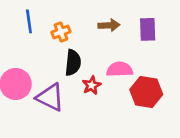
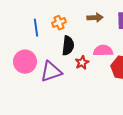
blue line: (29, 21) -> (36, 28), moved
purple triangle: (50, 97) -> (51, 72), turned -45

